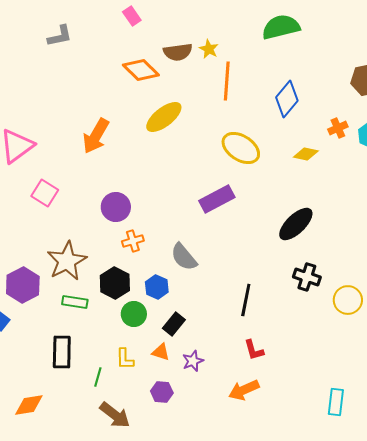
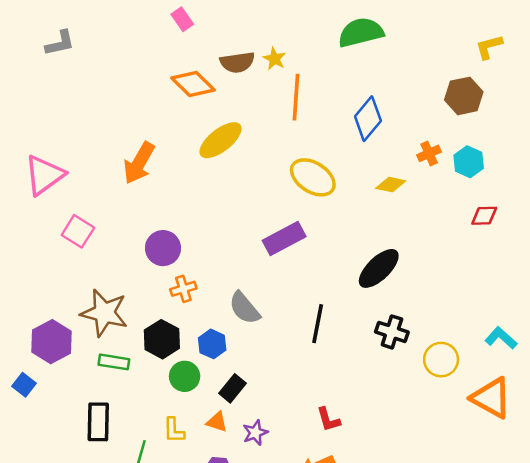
gray L-shape: (60, 36) -> (60, 43), moved
brown star: (67, 261) -> (104, 313), turned -30
black line: (246, 300) -> (318, 324), moved

